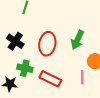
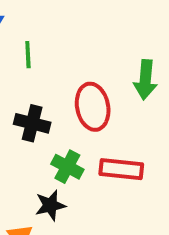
green cross: (25, 68) -> (67, 167), turned 35

